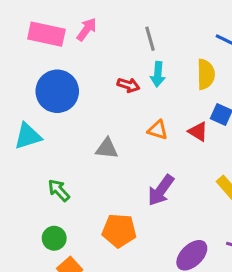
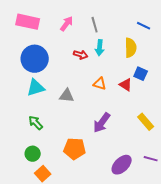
pink arrow: (87, 29) -> (67, 24), moved
cyan triangle: (28, 136) -> (36, 88), moved

